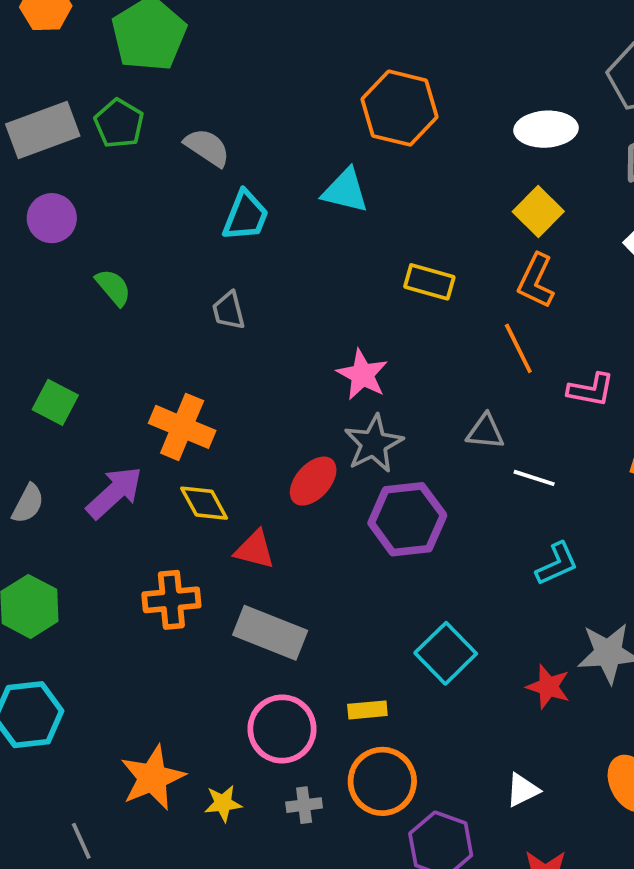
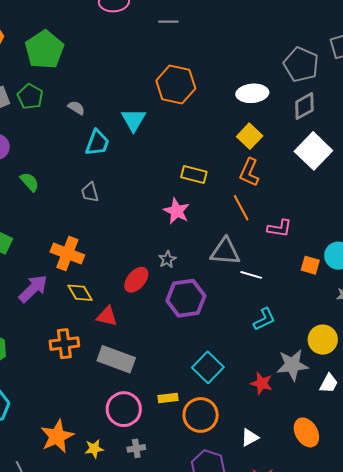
gray semicircle: (207, 147) -> (76, 108), size x0.7
cyan triangle: (345, 191) -> (134, 120), moved, turned 48
pink star: (362, 375) -> (177, 211), moved
gray triangle: (485, 432) -> (225, 252), size x1.5
gray star: (374, 444) -> (167, 259), size x0.6
orange circle: (382, 781) -> (201, 415), moved

